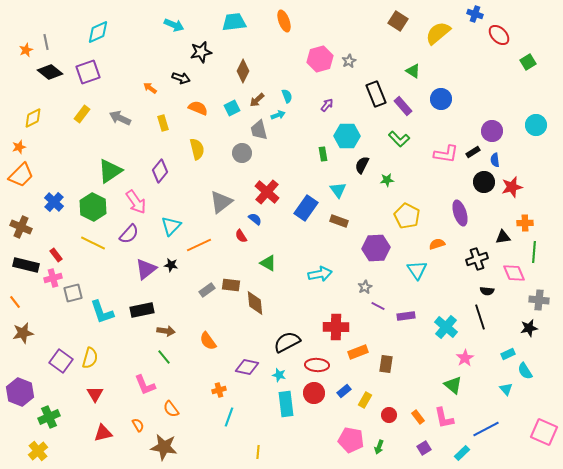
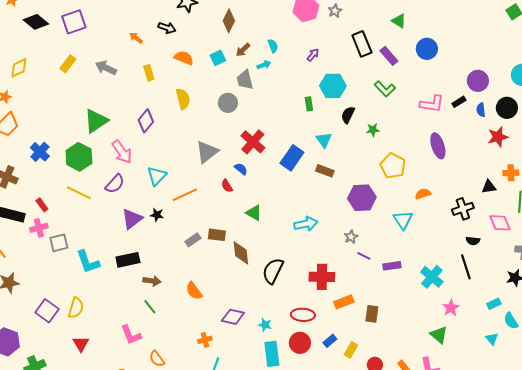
black circle: (484, 182) -> (507, 108), moved
purple ellipse: (460, 213) -> (438, 146), moved
black semicircle: (287, 342) -> (273, 271), moved, turned -36

